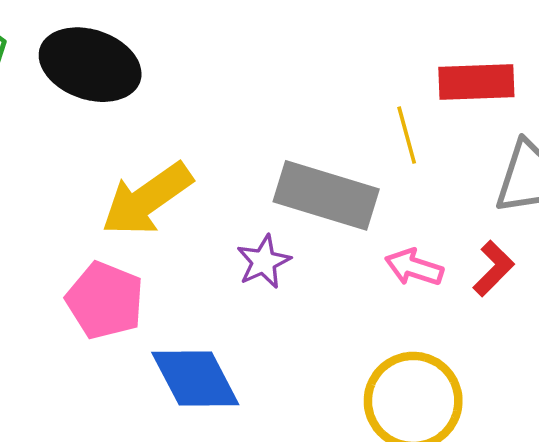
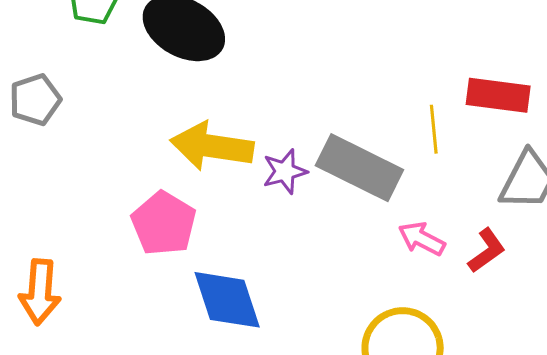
yellow arrow: (147, 199) -> (212, 146), turned 34
purple star: (264, 262) -> (285, 171), moved

